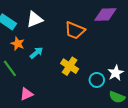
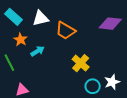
orange trapezoid: (75, 30) -> (65, 31), moved
yellow cross: (70, 66) -> (81, 63), moved

